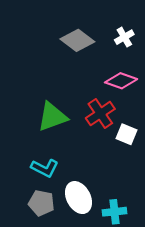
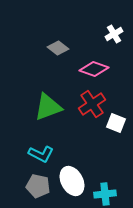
gray diamond: (77, 40) -> (58, 48), moved, size x0.7
pink diamond: (121, 81) -> (94, 69), moved

